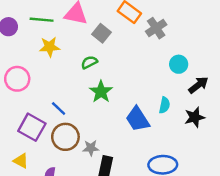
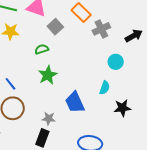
black arrow: (198, 85) -> (134, 36), moved
cyan semicircle: (164, 105) -> (105, 88), moved
gray star: (91, 148) -> (49, 118), moved

